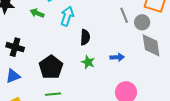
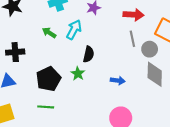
green arrow: (37, 13) -> (49, 33), moved
black cross: (15, 47) -> (15, 52), turned -30
green star: (88, 62) -> (78, 74), moved

